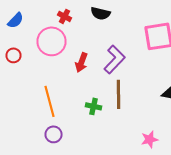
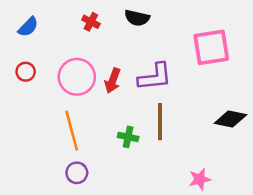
pink circle: (52, 41) -> (77, 77), moved
purple L-shape: (114, 59) -> (155, 77), turned 40

